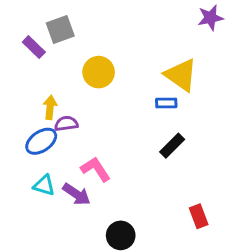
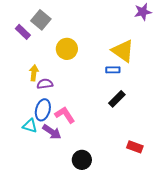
gray square: (60, 29) -> (41, 20), turned -30
blue ellipse: (41, 141) -> (43, 110), moved, turned -40
red rectangle: (199, 216) -> (135, 147), turned -49

